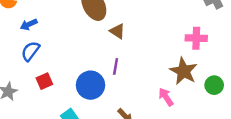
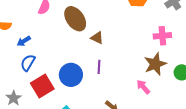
brown star: (184, 71) -> (155, 64), turned 30
red square: (44, 81) -> (42, 86), size x1.6
blue circle: (90, 85) -> (71, 75), moved

